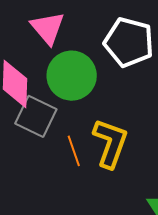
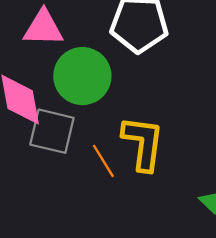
pink triangle: (48, 28) -> (43, 28), turned -36

